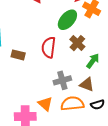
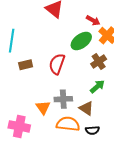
brown cross: (77, 43) -> (99, 61), moved
brown rectangle: (18, 55) -> (26, 65), turned -40
orange triangle: (45, 104) -> (43, 107), moved

